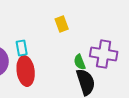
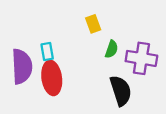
green semicircle: (80, 62) -> (112, 49), moved, turned -140

